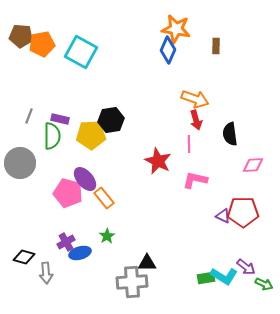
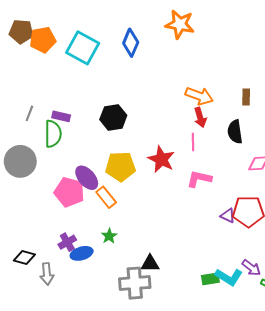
brown rectangle: (216, 46) -> (246, 97), moved
blue diamond: (168, 50) -> (131, 43), moved
yellow pentagon: (91, 135) -> (120, 166), moved

